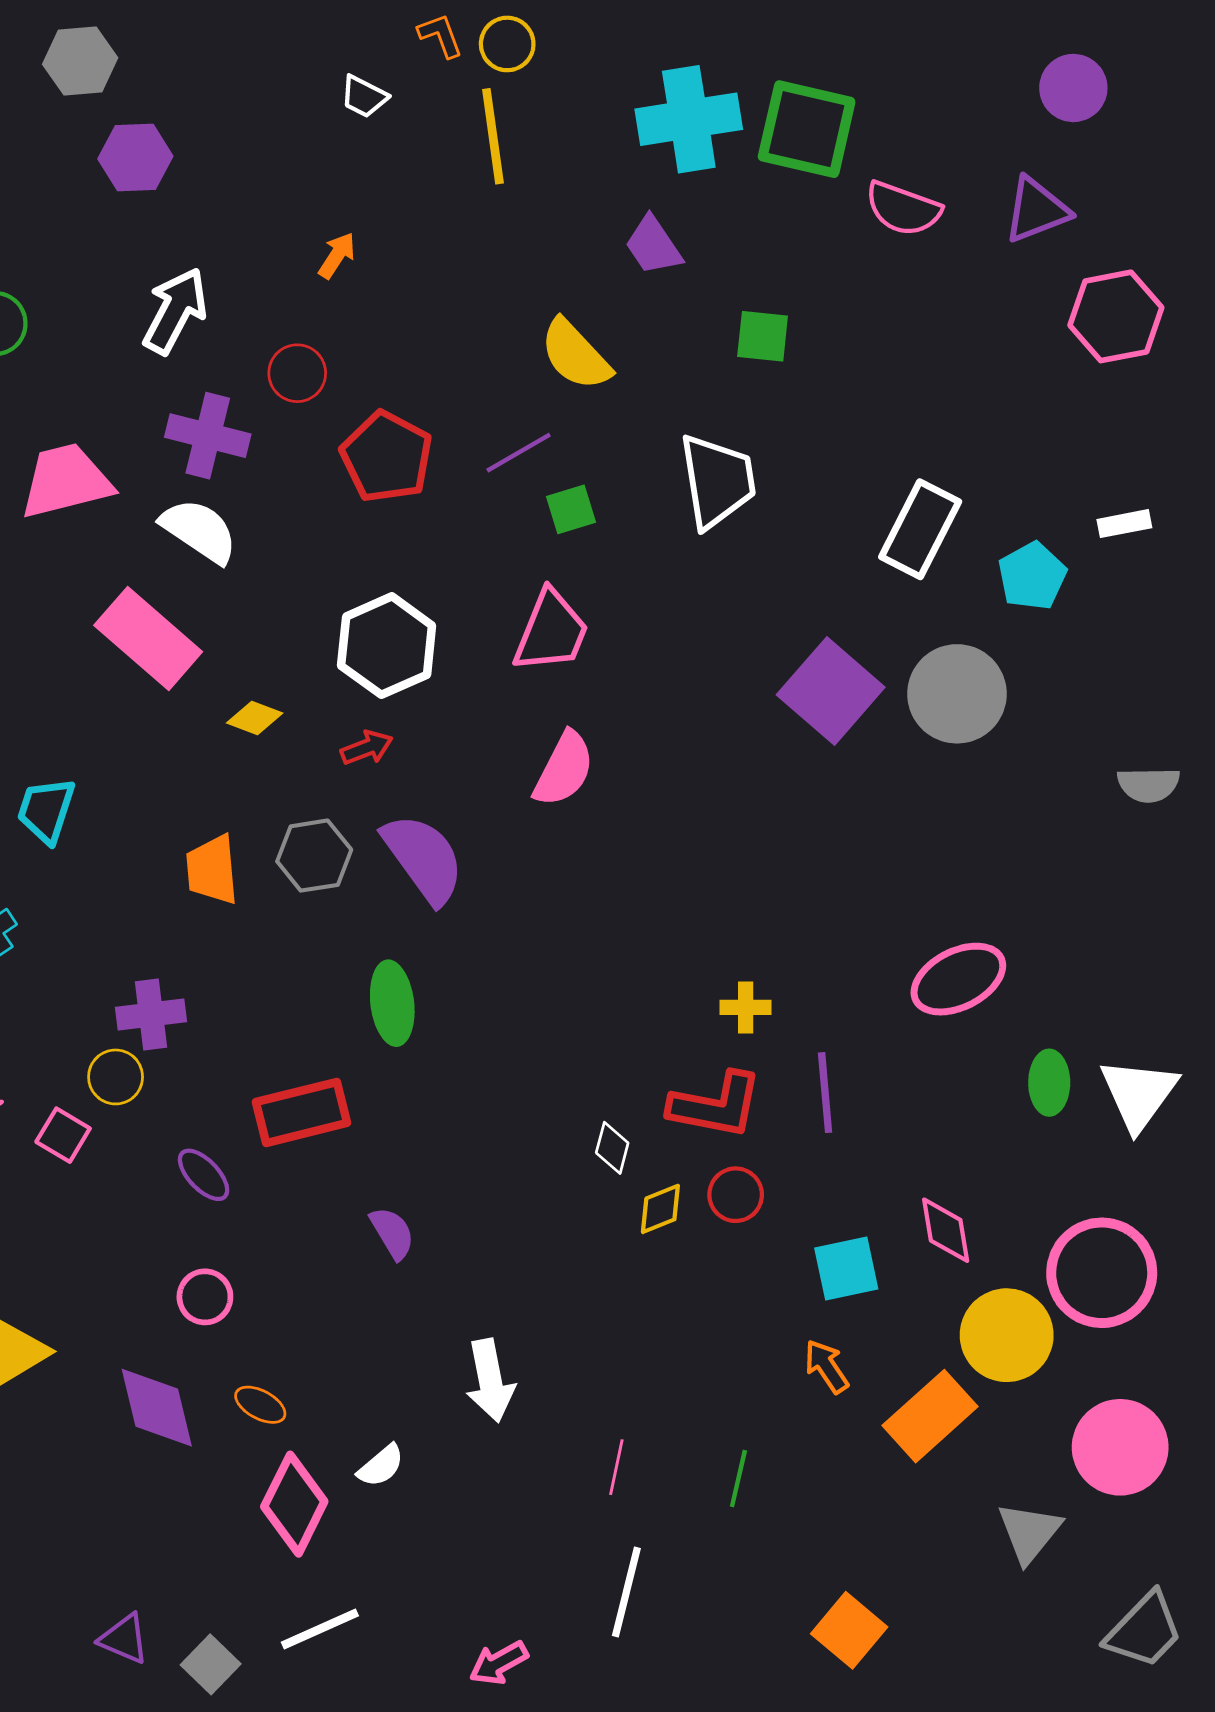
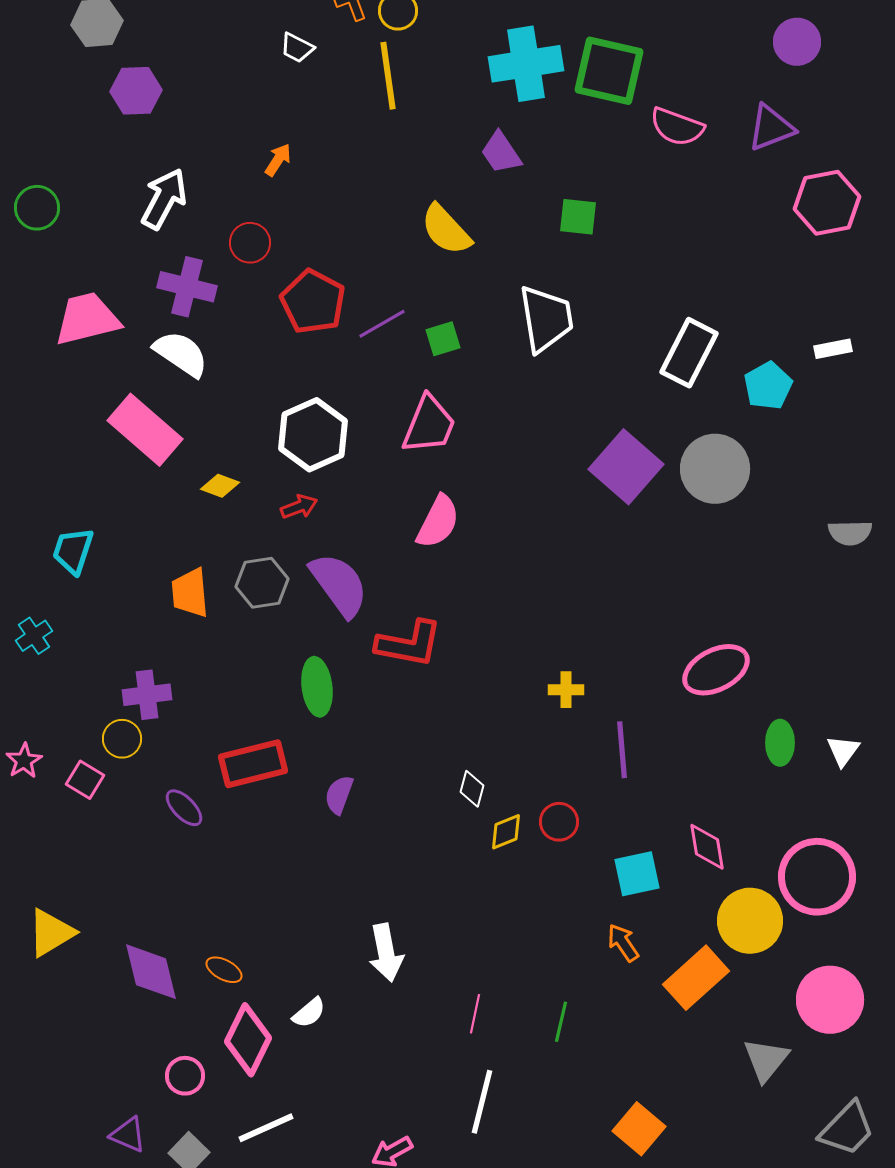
purple line: (519, 453) -> (382, 324), moved
white triangle: (1139, 1094) -> (843, 751), size x0.6
red L-shape: (716, 1105) -> (409, 644), moved
purple semicircle: (392, 1233) -> (339, 795), moved, turned -129
pink circle: (205, 1297) -> (185, 1076), moved

